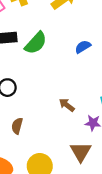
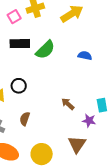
blue semicircle: (83, 47) -> (85, 56), turned 40

